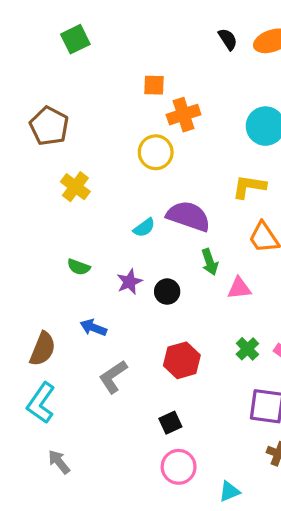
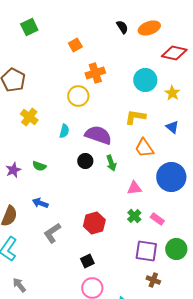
orange square: (154, 85) -> (75, 45), moved, turned -32
cyan semicircle: (144, 228) -> (64, 131), moved, turned -40
green semicircle: (79, 267) -> (39, 166), moved
purple star: (129, 282) -> (13, 170), moved
pink triangle: (239, 288) -> (134, 188), moved
black circle: (167, 292) -> (85, 161), moved

